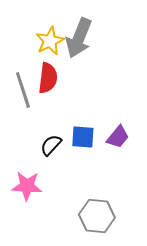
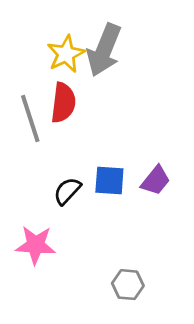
gray hexagon: (97, 216) -> (128, 285), size x0.7

